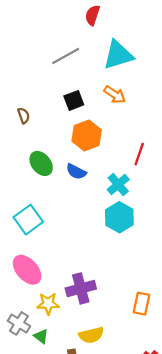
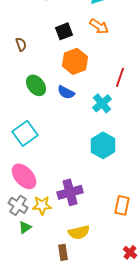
cyan hexagon: (119, 217) -> (103, 145), moved
gray cross: (19, 323) -> (18, 205), moved
green triangle: (41, 336) -> (25, 227), moved, turned 48

